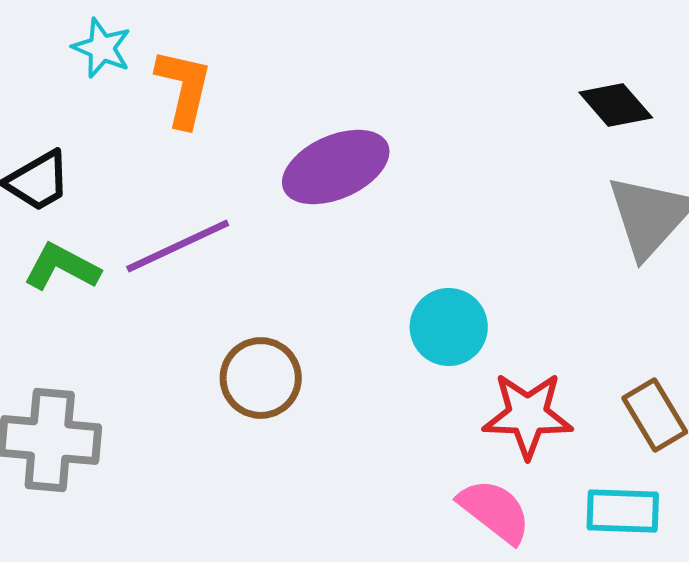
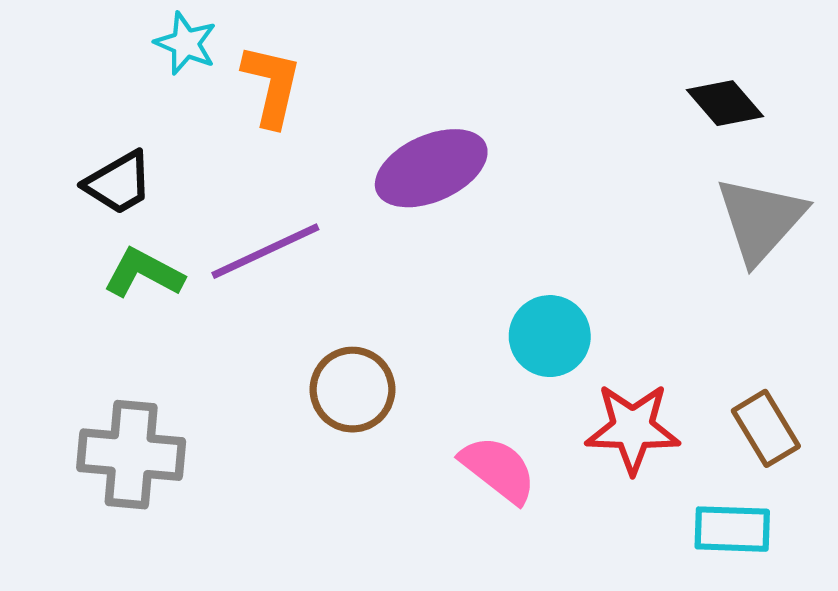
pink semicircle: (495, 511) -> (498, 469), moved

